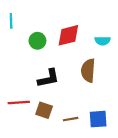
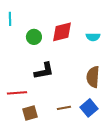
brown semicircle: (88, 71) -> (93, 77), moved
brown square: (44, 110) -> (30, 113), moved, turned -35
blue square: (98, 119) -> (89, 108), turned -36

